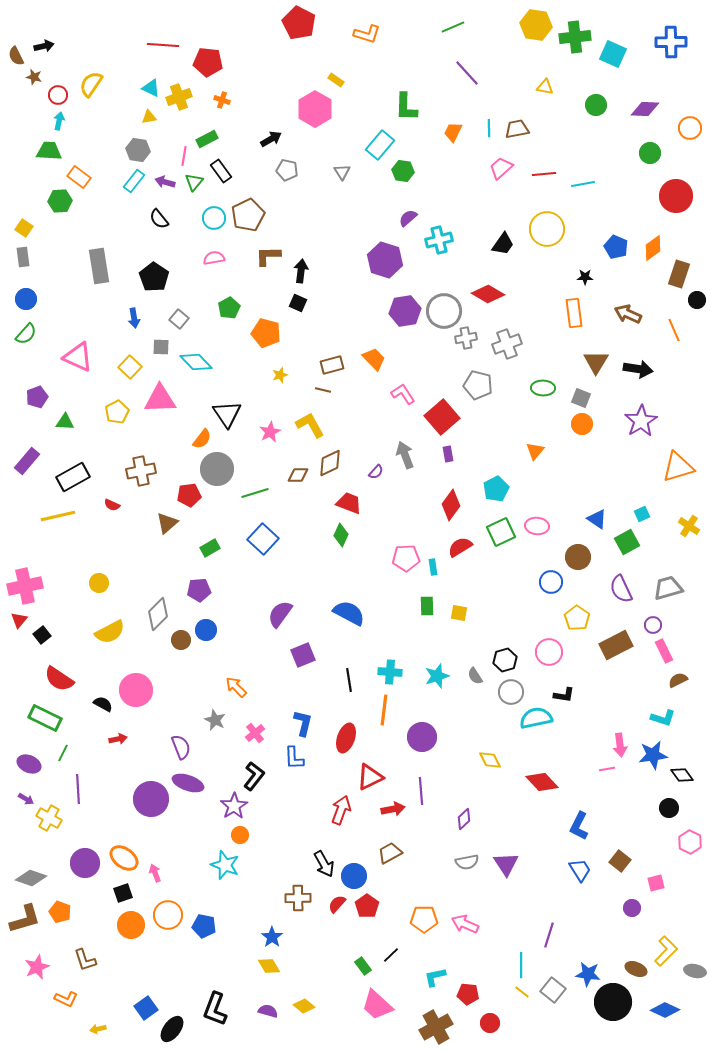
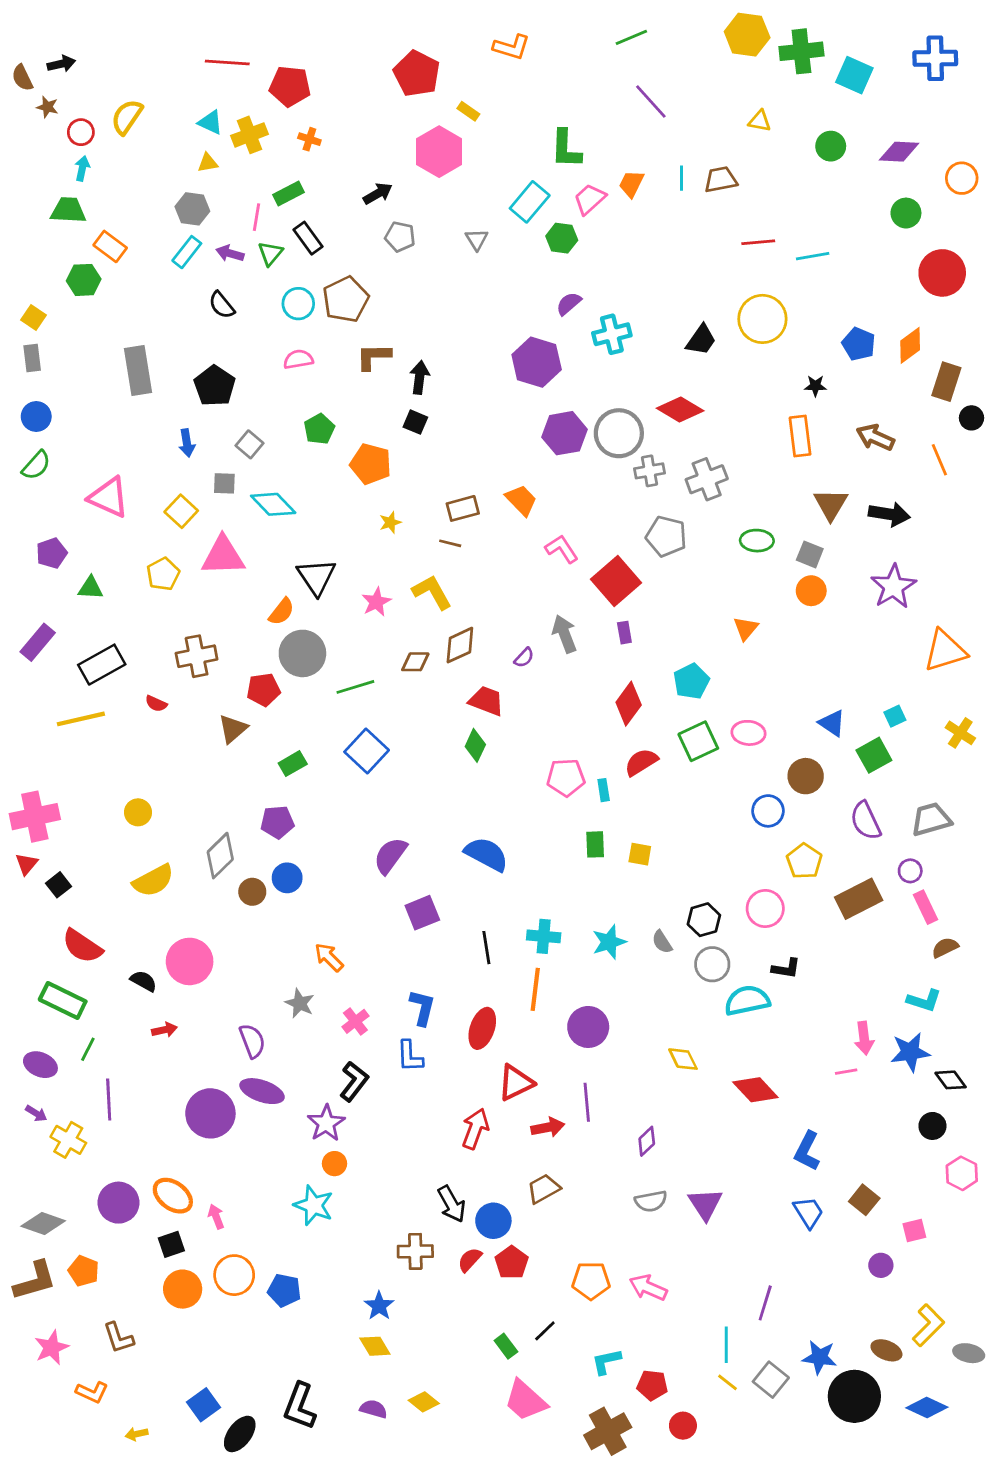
red pentagon: (299, 23) -> (417, 74), moved
pink trapezoid: (501, 168) -> (590, 199), moved

